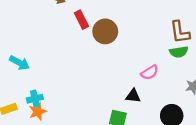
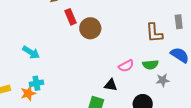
green semicircle: (179, 52) -> (150, 65), moved
cyan arrow: (19, 63) -> (31, 52), moved
cyan cross: (35, 99) -> (36, 83), moved

